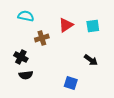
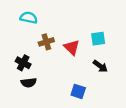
red triangle: (66, 25) -> (72, 47), moved, turned -42
cyan square: (93, 26) -> (98, 39), moved

